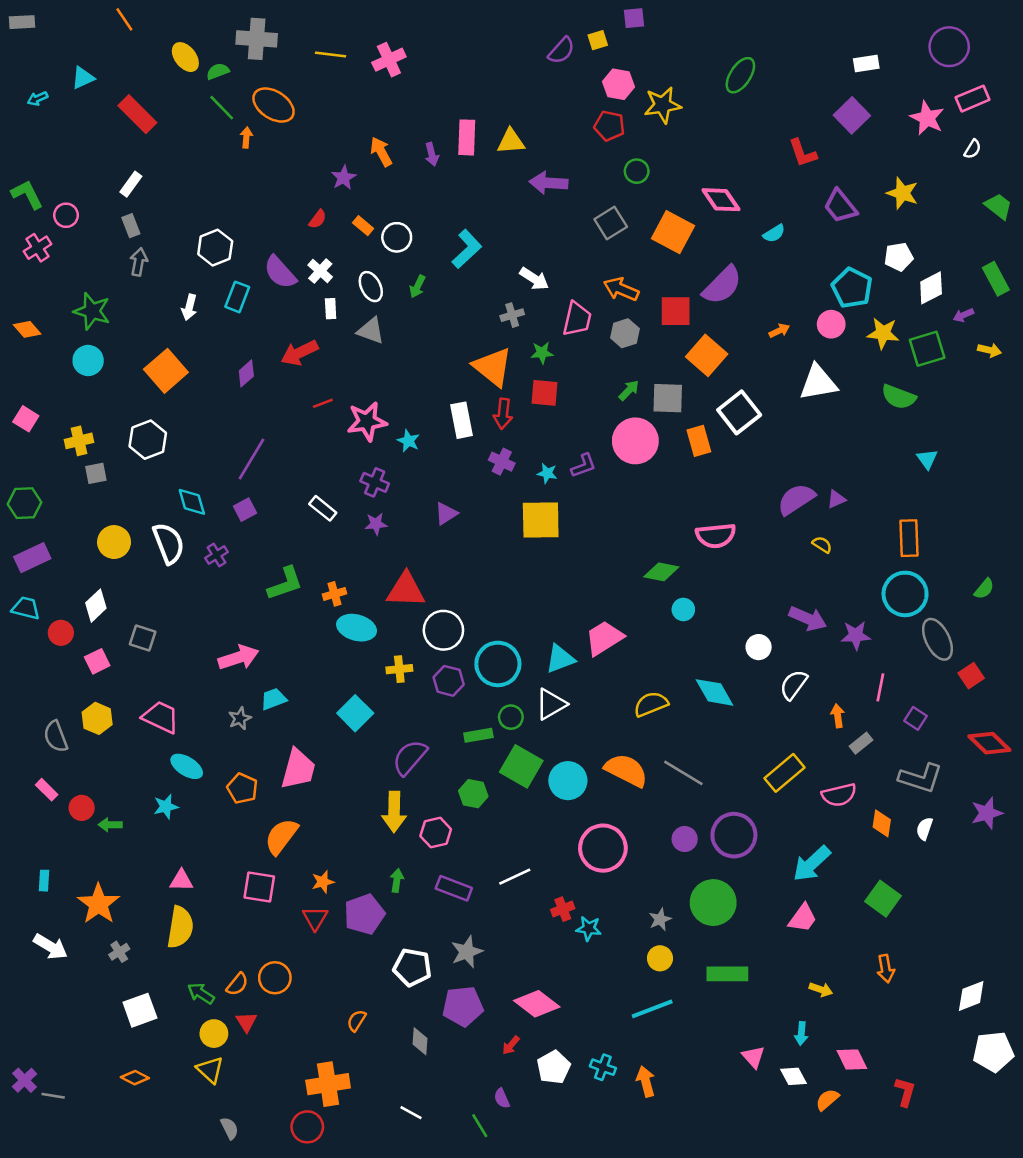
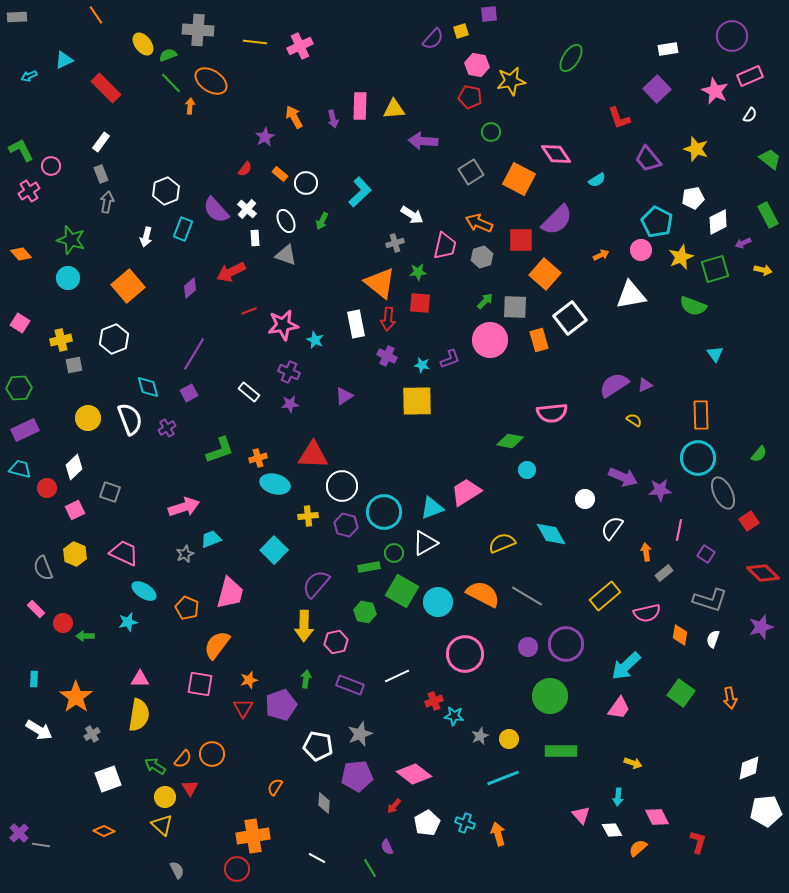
yellow star: (883, 333) -> (681, 257), turned -30
gray star: (660, 919) -> (480, 736), moved
orange arrow: (886, 969) -> (730, 698), moved

